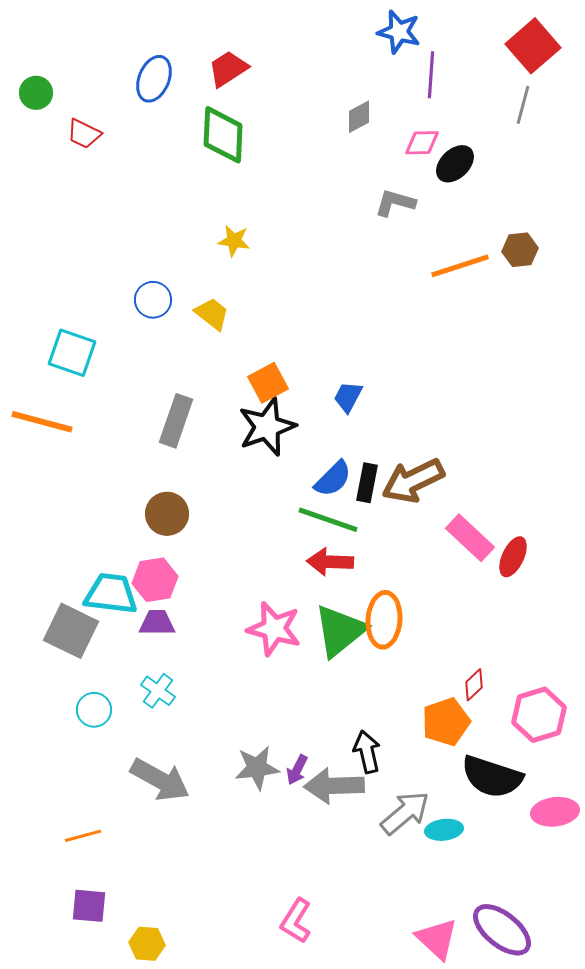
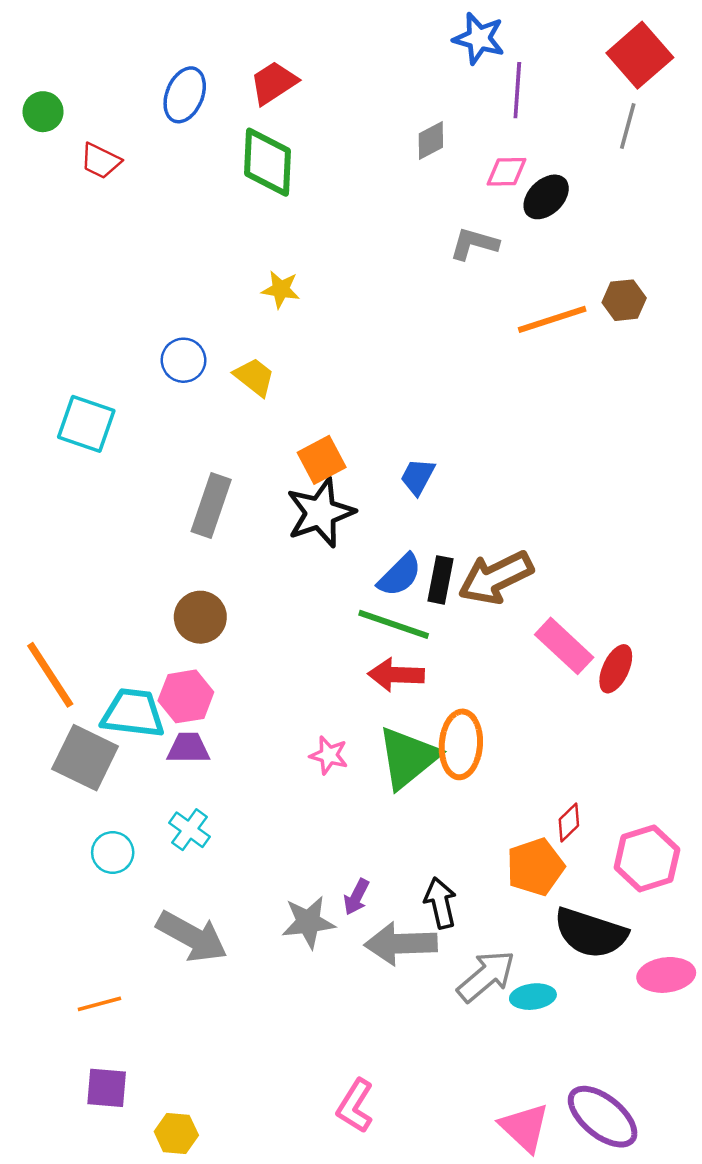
orange line: (42, 422) -> (50, 675), moved, turned 42
pink star: (274, 629) -> (329, 755), size x0.6
purple arrow: (297, 770) -> (356, 897), moved

